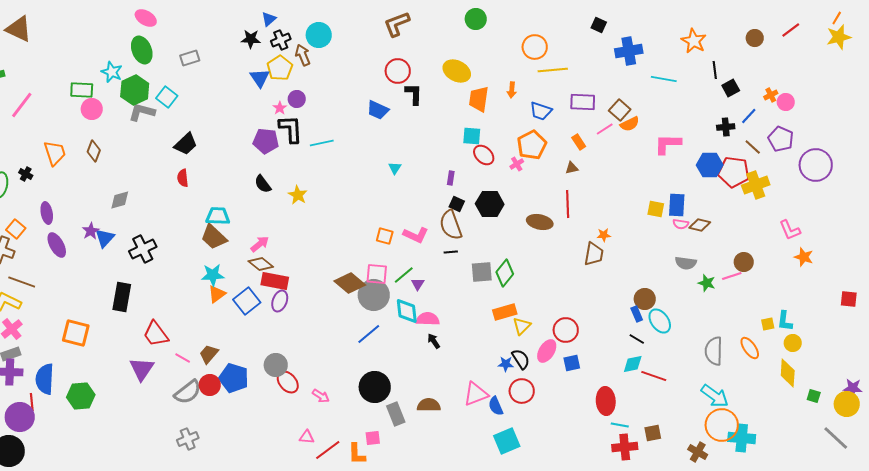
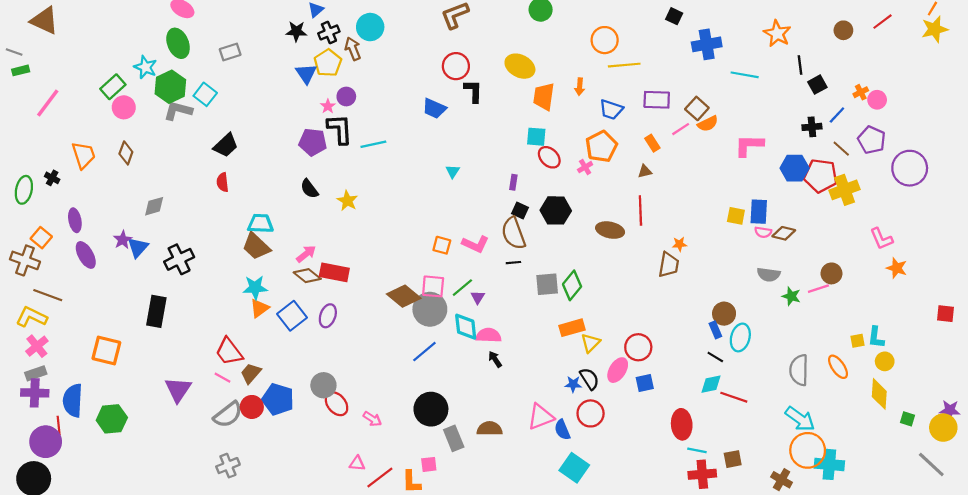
green rectangle: (82, 90) -> (113, 87), turned -45
red rectangle: (275, 281) -> (334, 272), moved
cyan ellipse: (660, 321) -> (740, 337), turned 50
red trapezoid: (156, 334) -> (229, 352), moved
cyan square: (507, 441) -> (574, 468), turned -32

